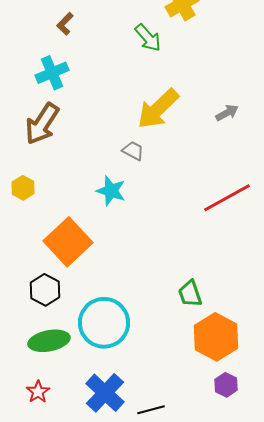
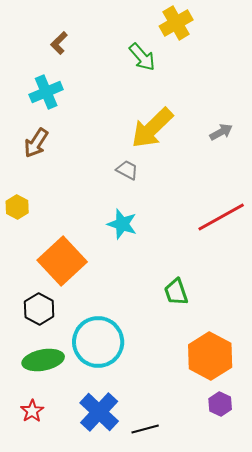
brown arrow: (42, 124) -> (36, 143), size x0.7
cyan star: (111, 191) -> (122, 224), moved
green trapezoid: (190, 294) -> (176, 292), moved

